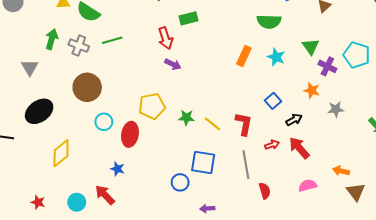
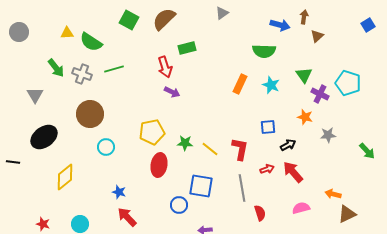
green arrow: (52, 39) -> (56, 68), turned 126
blue square: (273, 101) -> (268, 127), turned 35
red ellipse: (130, 134) -> (159, 165), moved
brown triangle: (356, 192) -> (347, 214), turned 42
red arrow: (105, 195) -> (127, 217), moved

